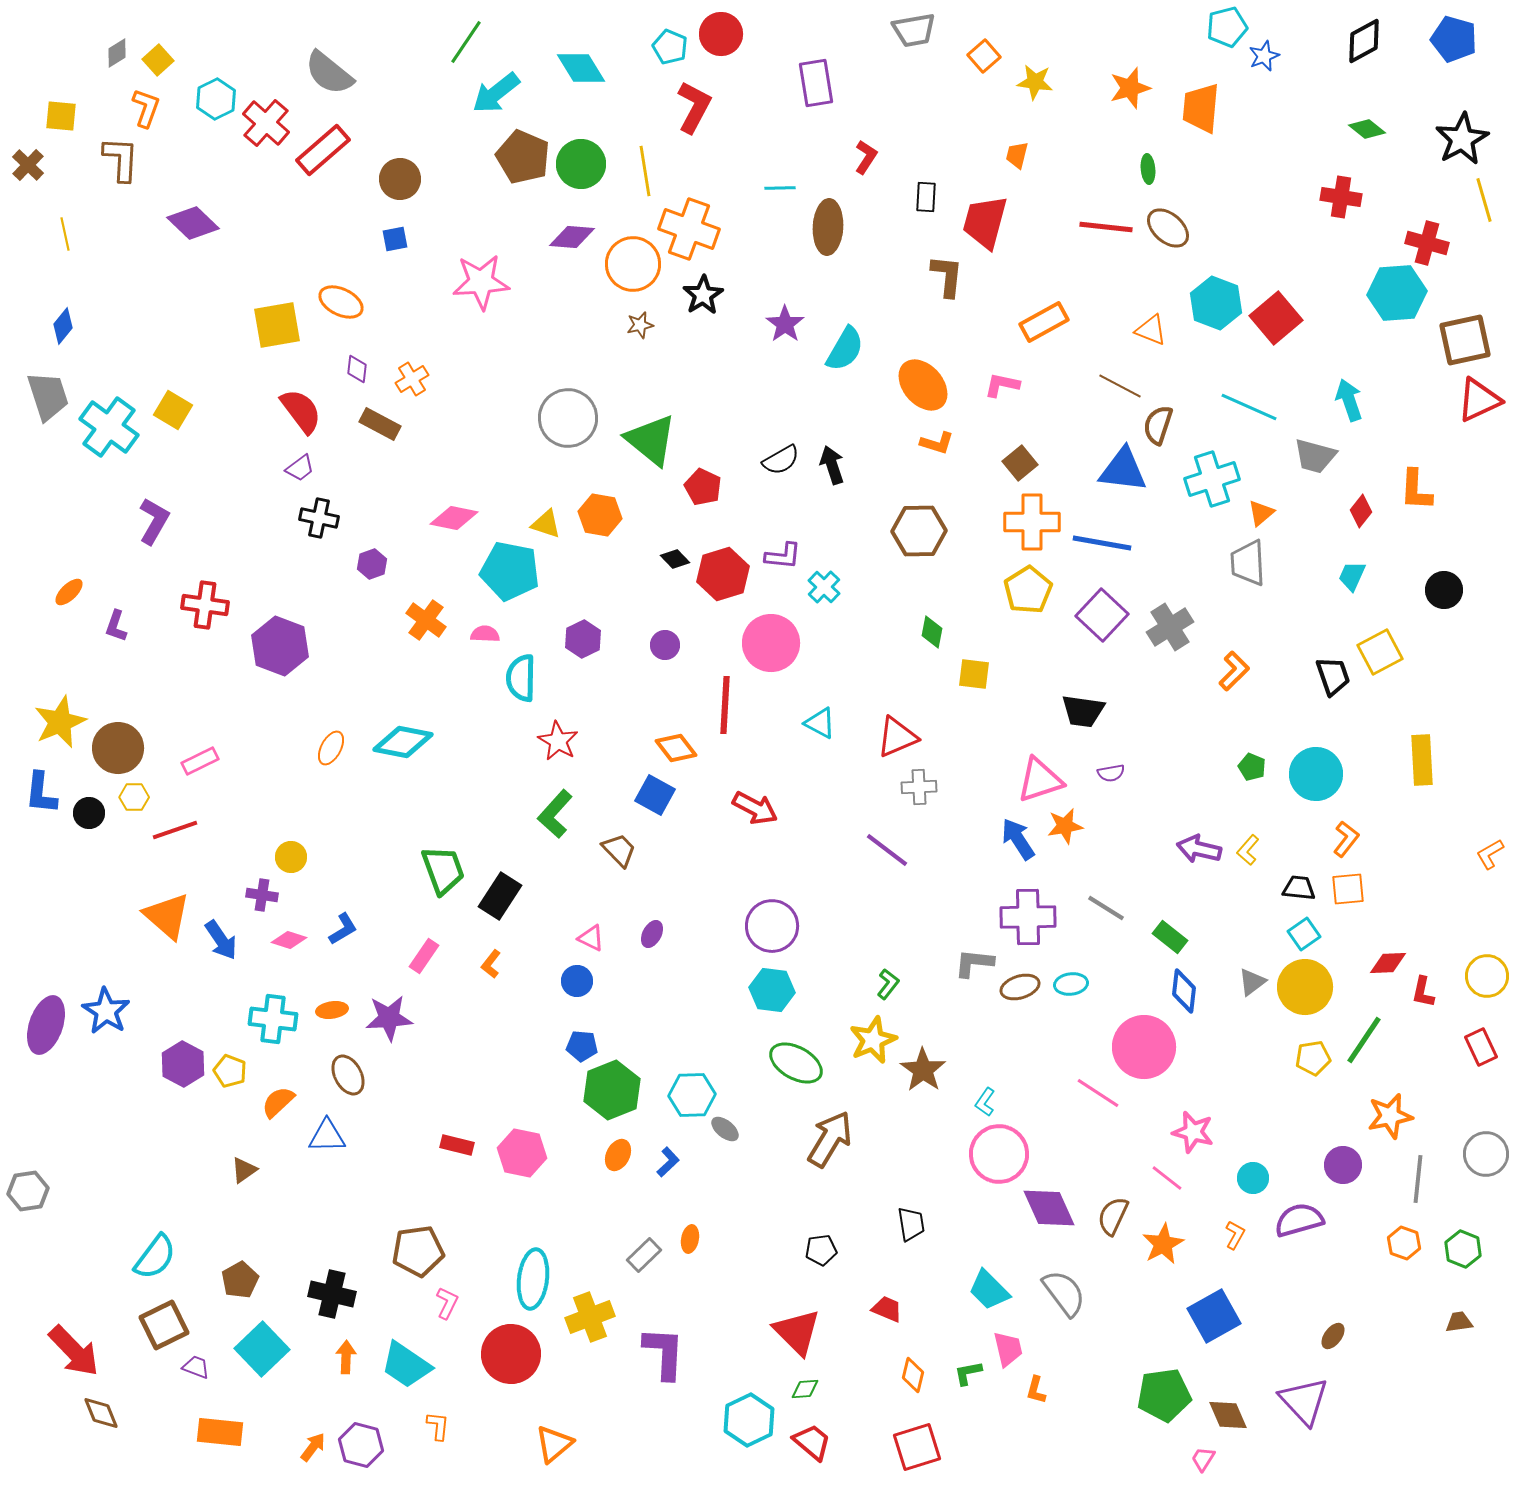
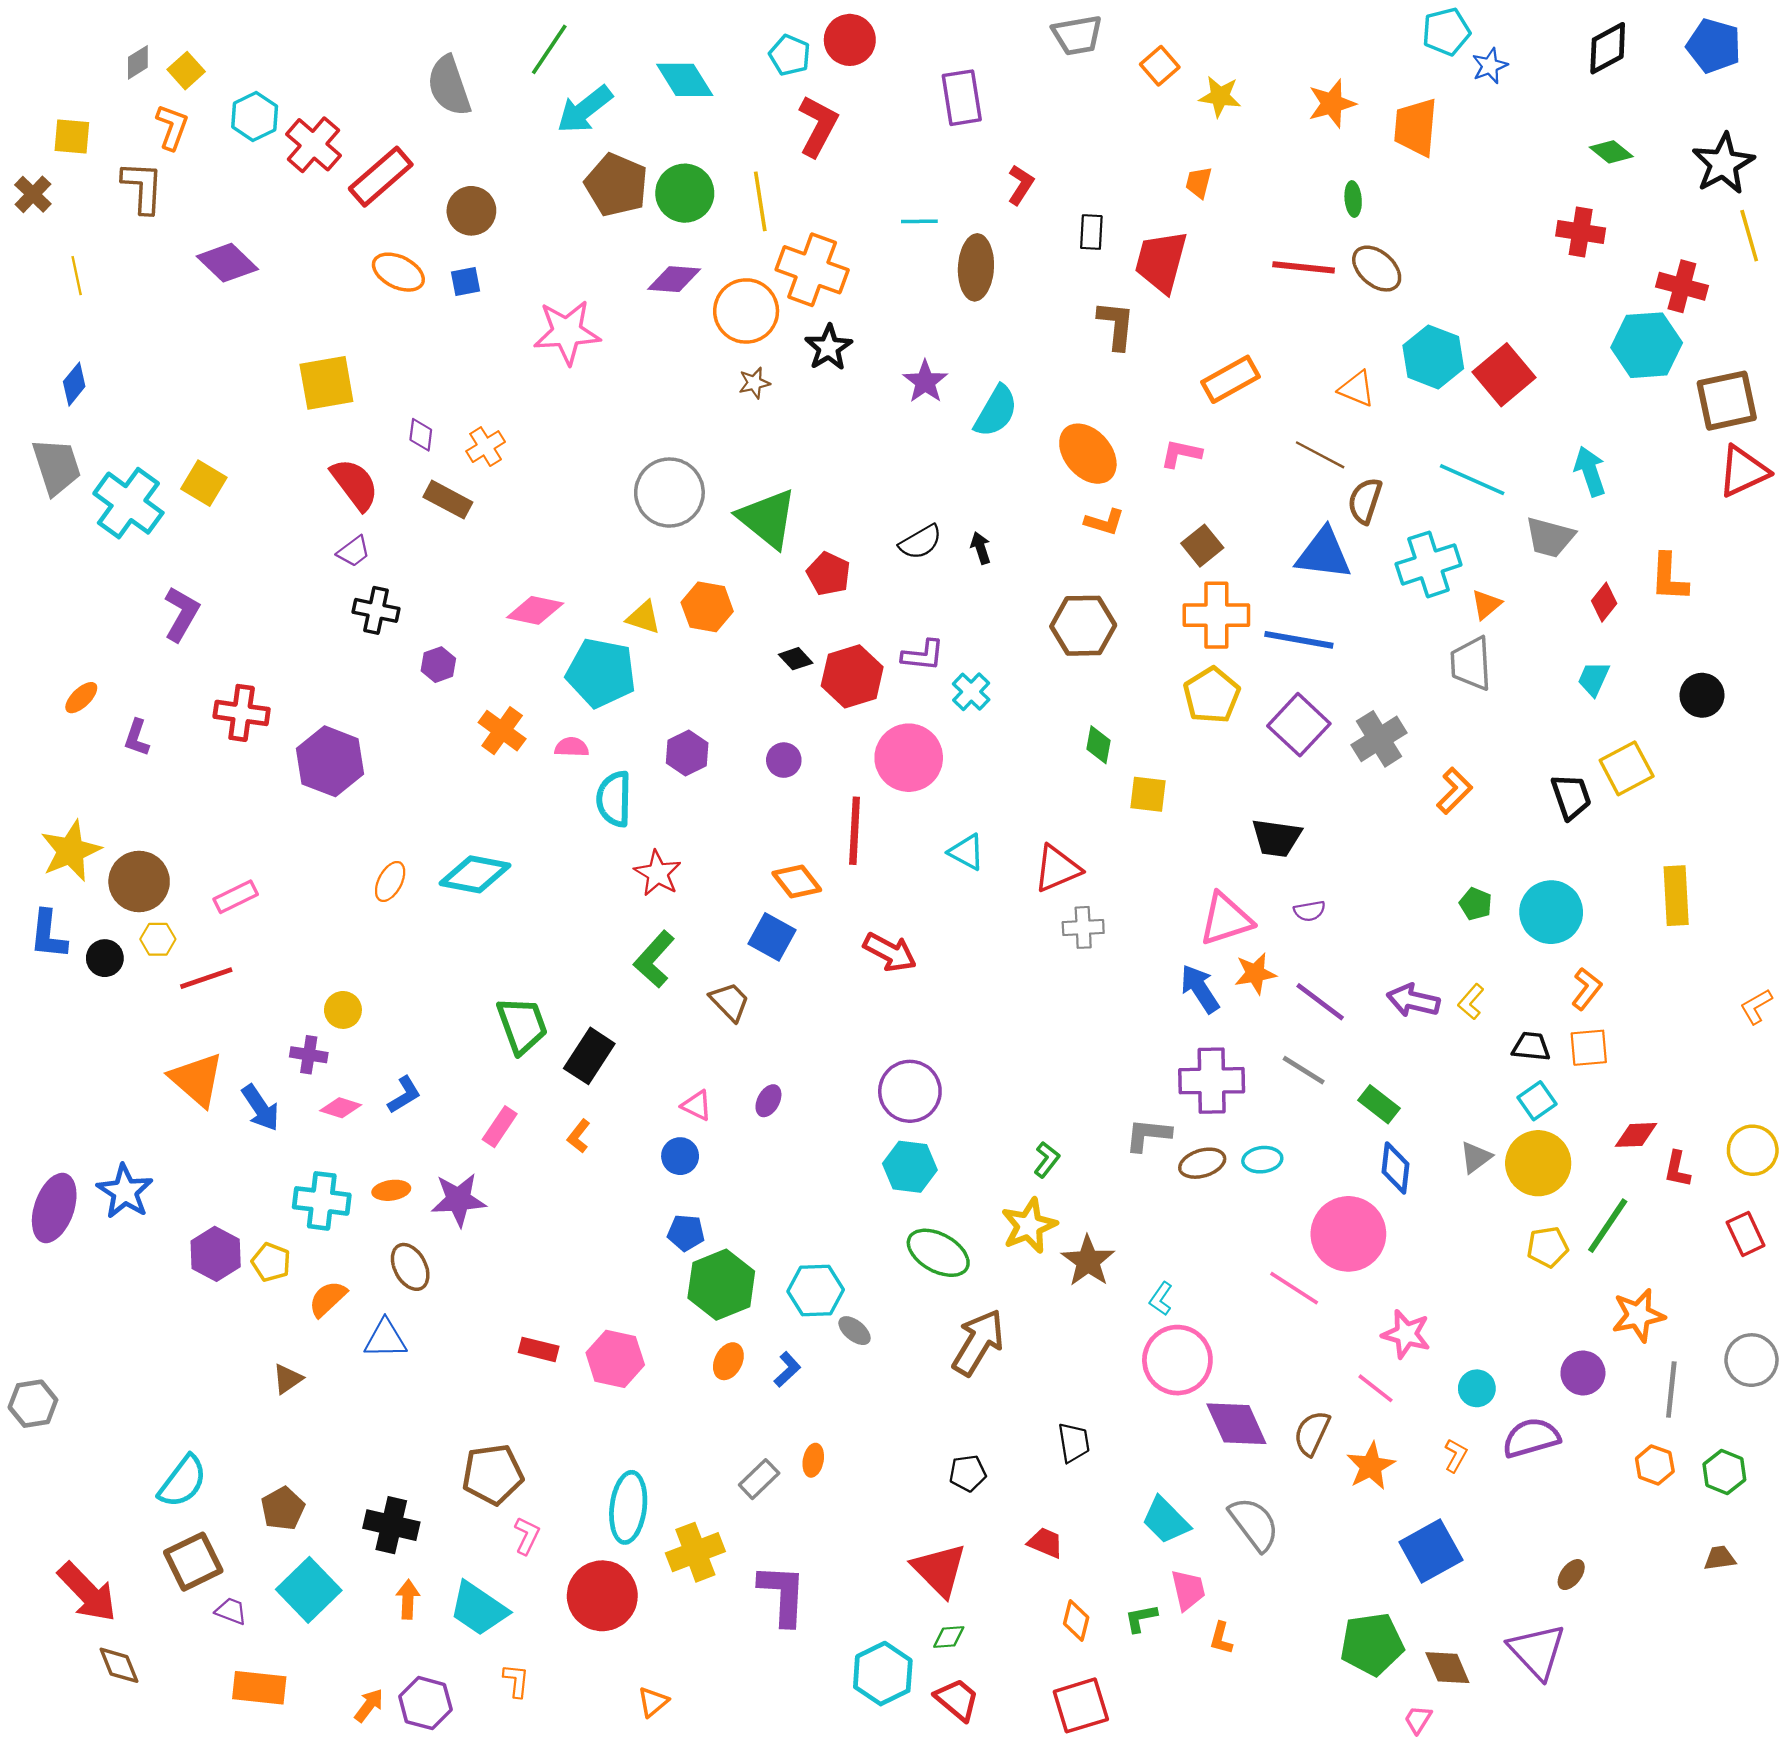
gray semicircle: (329, 73) -> (449, 86), moved, turned 32
orange ellipse: (341, 302) -> (398, 272), moved
black arrow: (832, 465) -> (981, 548), size x0.7
purple line: (887, 850) -> (1320, 1002), moved
orange triangle: (554, 1444) -> (653, 1702), size x0.7

